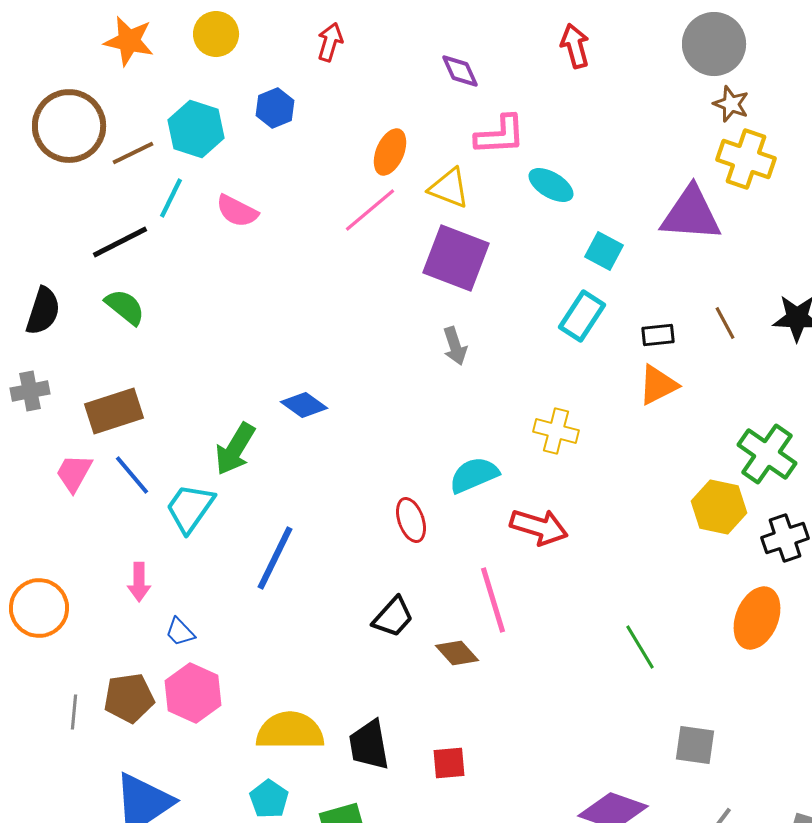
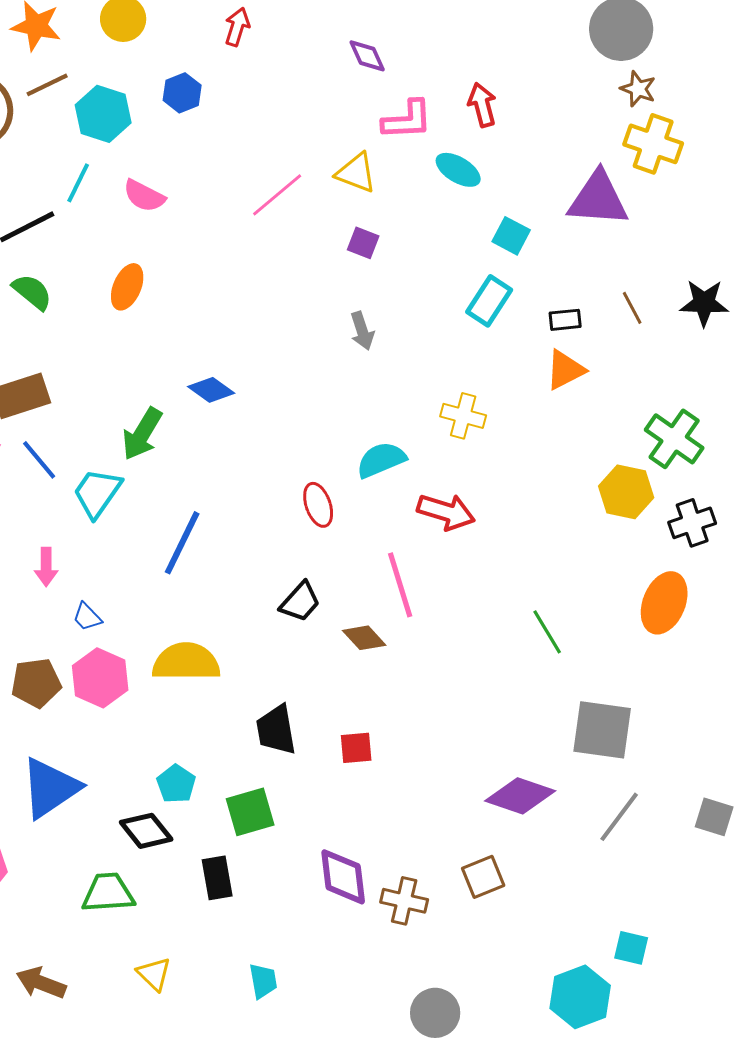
red arrow: (575, 46) -> (482, 105), moved
orange ellipse: (390, 152) -> (127, 287), moved
brown line: (133, 153) -> (47, 85), moved
purple square: (456, 258) -> (363, 243), size x0.5
yellow semicircle: (290, 731) -> (186, 662), moved
gray square: (695, 745) -> (602, 730), size x1.5

